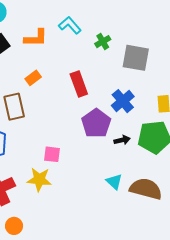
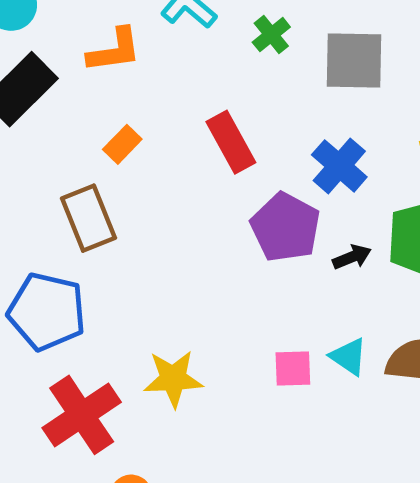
pink square: (52, 154) -> (293, 368), moved

